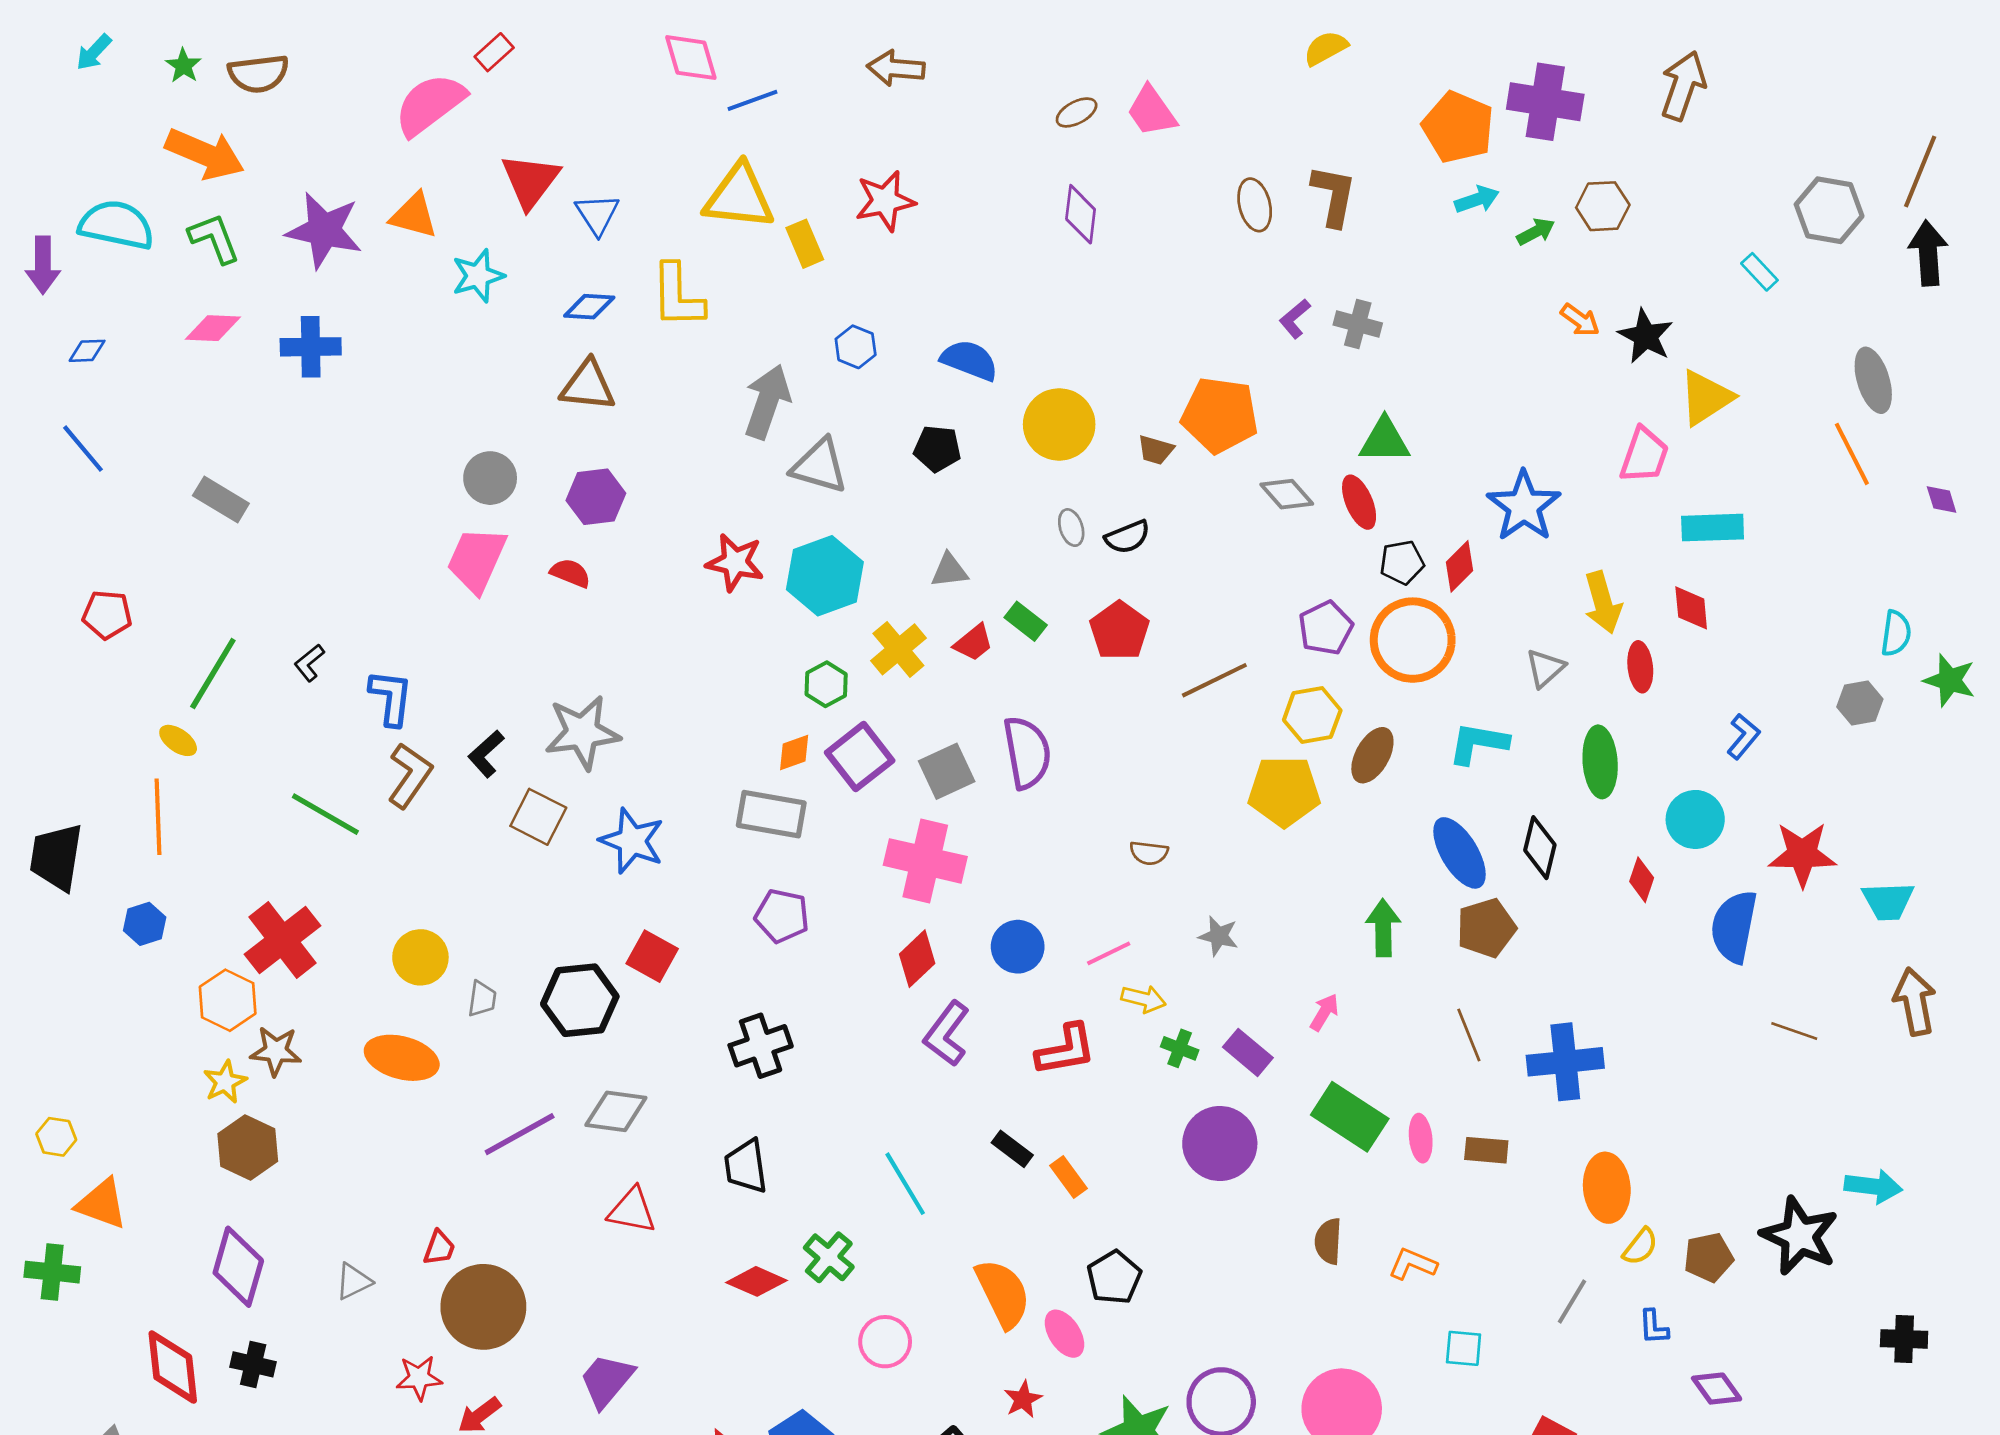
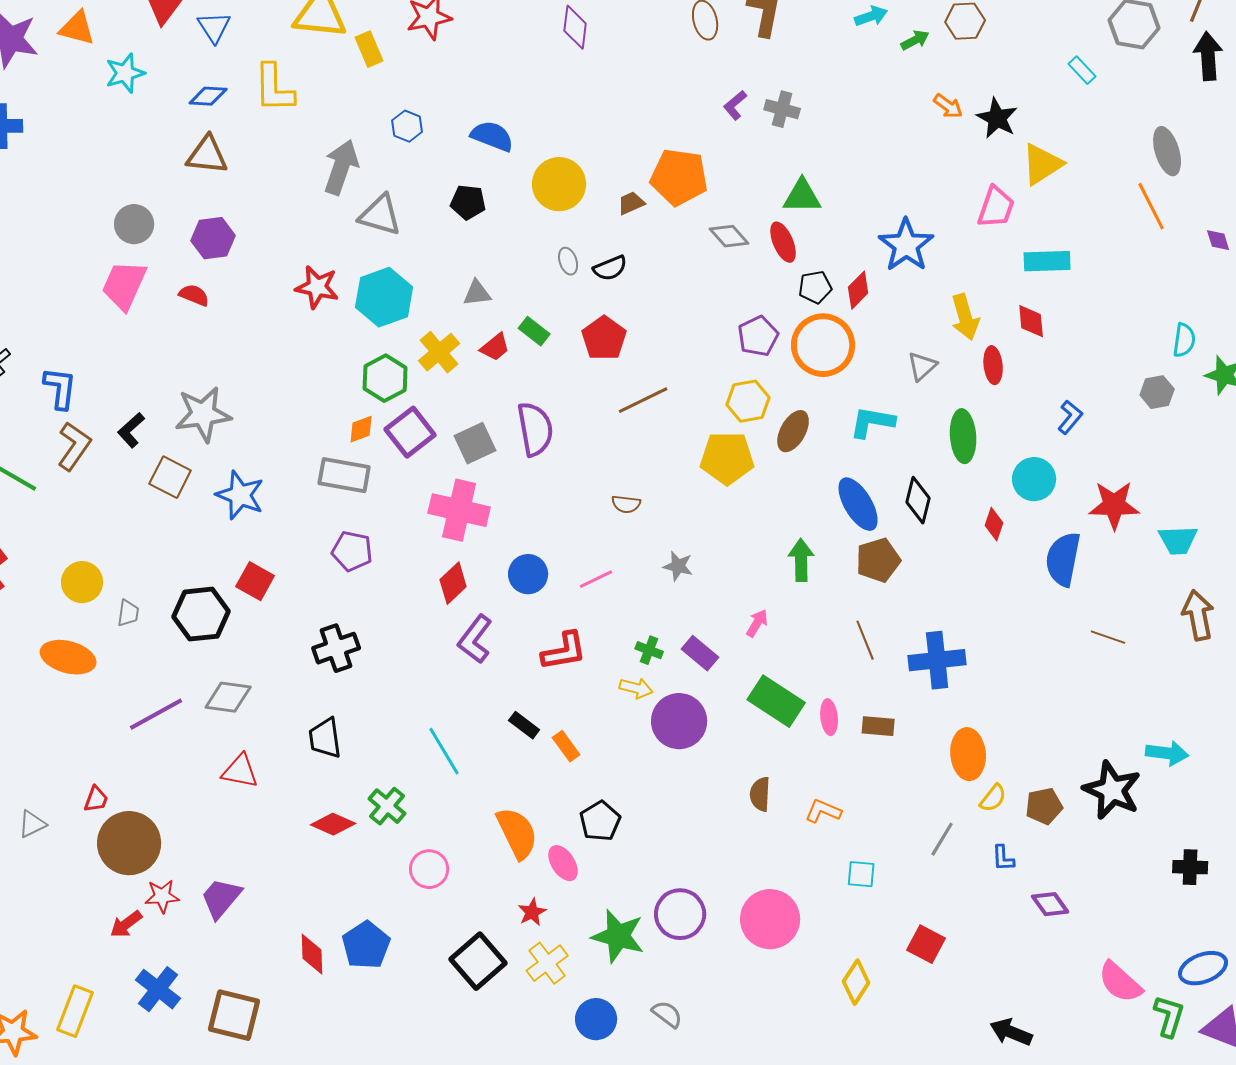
brown trapezoid: (1156, 450) -> (631, 203), turned 140
brown line: (1214, 680) -> (643, 400), moved
green hexagon: (826, 684) -> (385, 378), size x1.4
yellow arrow: (1144, 999) -> (636, 688), moved
red star: (419, 1378) -> (162, 896), moved

